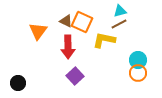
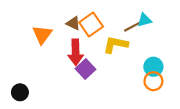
cyan triangle: (120, 11) -> (144, 20), moved
orange square: (82, 22) -> (91, 24), turned 30
purple square: (75, 76) -> (86, 69), moved

